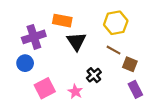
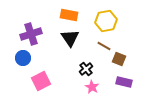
orange rectangle: (62, 21) -> (69, 15), moved
purple rectangle: (135, 89) -> (124, 82), turned -49
pink star: (75, 92) -> (92, 87), moved

